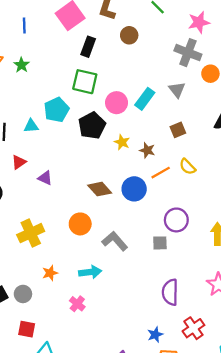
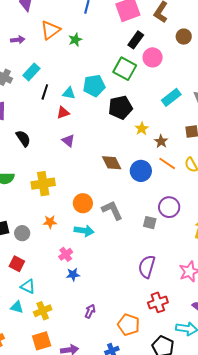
brown circle: (129, 35) -> (184, 37), moved
pink circle: (117, 103) -> (153, 57), moved
red triangle: (19, 162) -> (63, 113), moved
orange line: (161, 173) -> (167, 163), turned 48
orange circle: (80, 224) -> (83, 203), moved
blue star: (155, 335) -> (73, 275), moved

